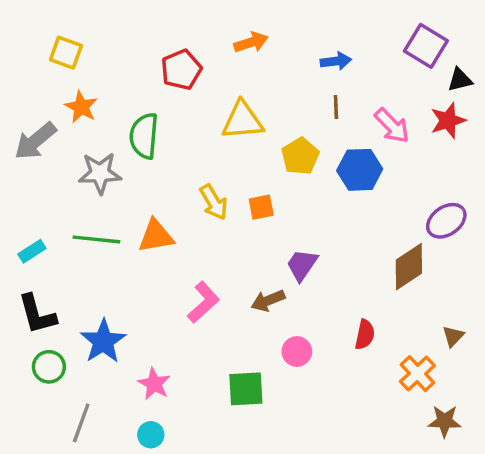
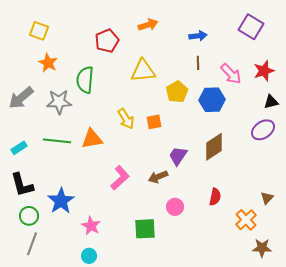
black triangle: (460, 80) -> (271, 102), moved
gray arrow: (35, 141) -> (21, 98), moved
brown diamond: (409, 267) -> (214, 147), moved
gray line: (81, 423) -> (32, 244), moved

